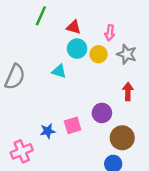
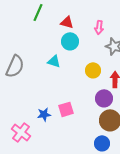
yellow circle: (99, 54) -> (93, 70), moved
purple circle: (102, 113) -> (104, 98), moved
pink cross: (22, 151) -> (21, 132), turned -30

